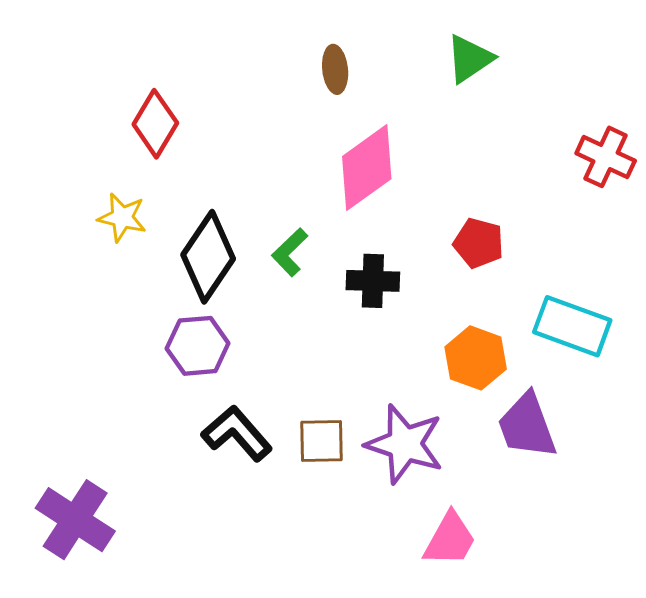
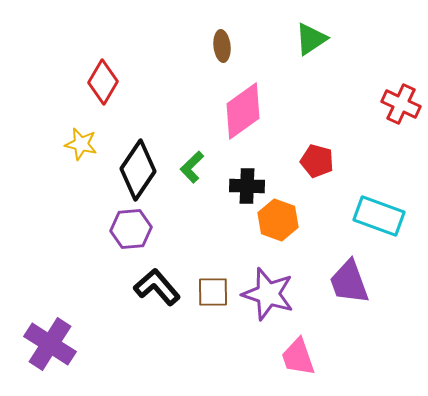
orange hexagon: (476, 358) -> (278, 220), moved
pink trapezoid: (450, 539) -> (298, 357), turned 132

